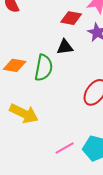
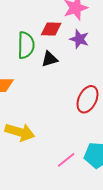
green semicircle: (44, 68) -> (26, 45), moved

